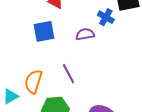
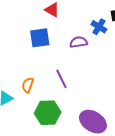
orange semicircle: (33, 82) -> (28, 85), size x0.7

